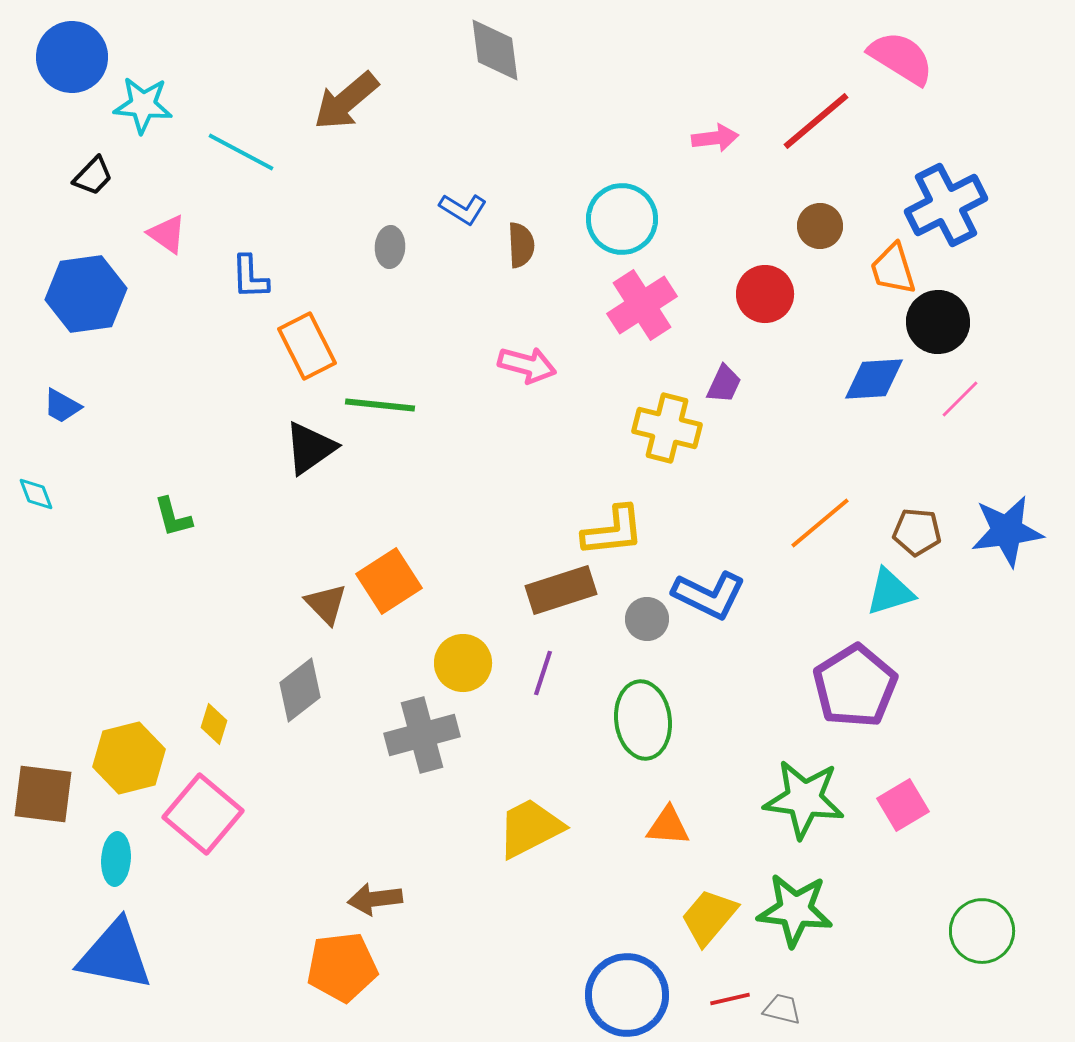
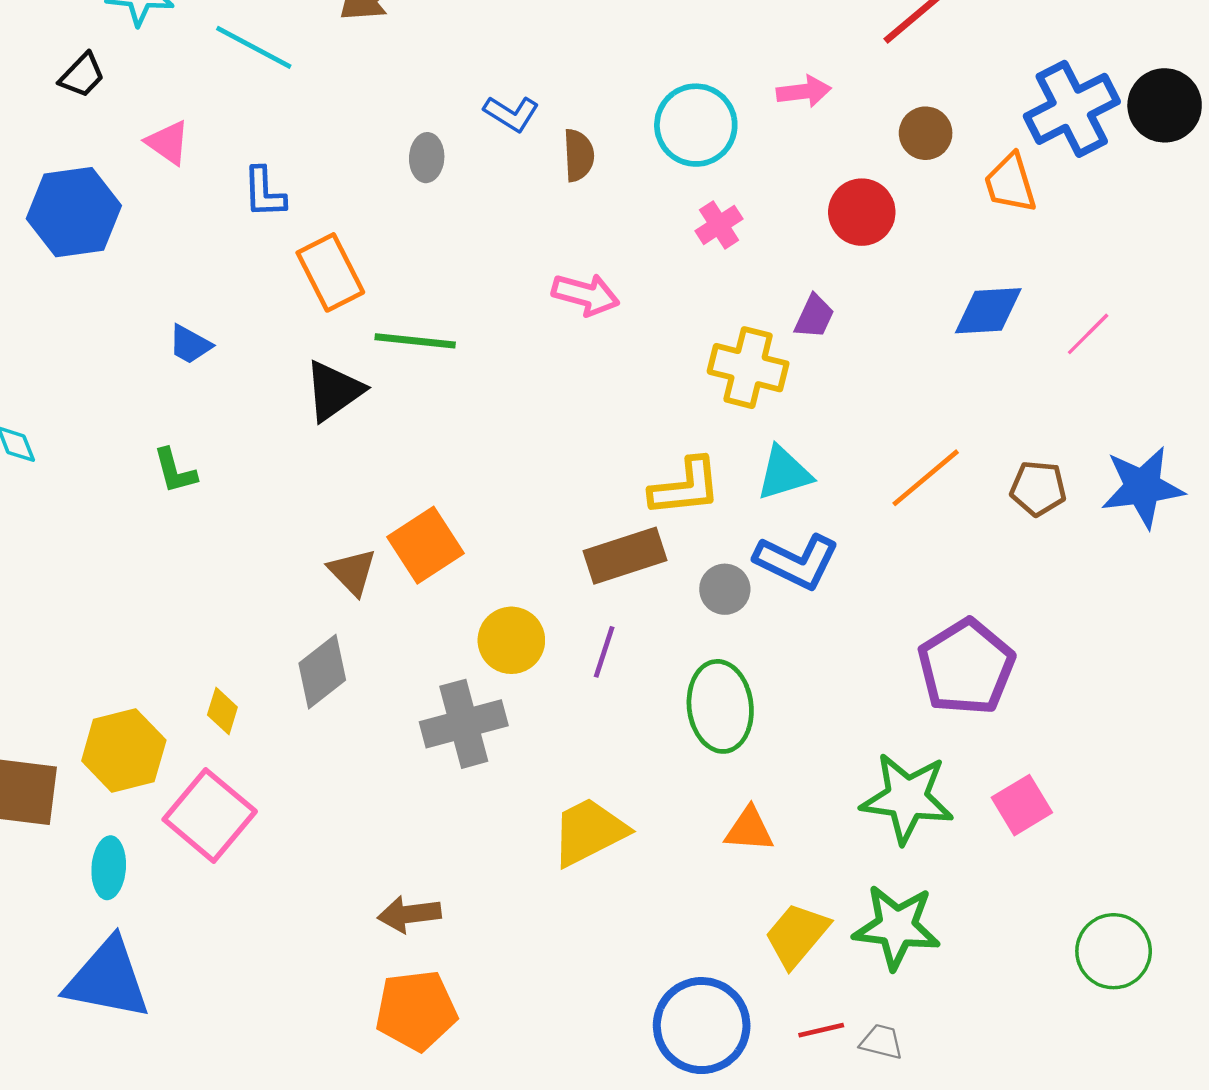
pink arrow: (715, 138) -> (804, 91), moved
pink cross: (642, 305) -> (719, 225), size x0.6
black circle: (938, 322) -> (1165, 105), moved
blue trapezoid: (62, 406) -> (190, 344), moved
cyan triangle: (890, 592) -> (784, 473), moved
orange pentagon: (342, 967) -> (416, 1010), moved

